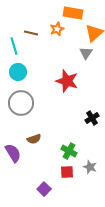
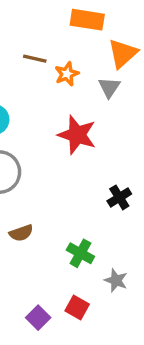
orange star: (57, 29) -> (67, 74), moved
brown line: (31, 33) -> (35, 59), moved
red square: (67, 172) -> (77, 307), moved, turned 32

